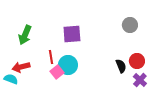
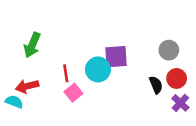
gray circle: (130, 25) -> (169, 50), moved
purple square: (72, 34) -> (116, 57), moved
cyan circle: (68, 65) -> (98, 69), moved

